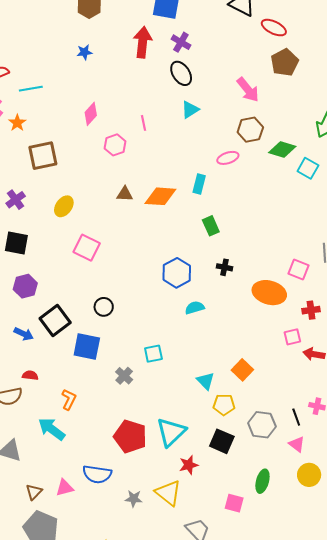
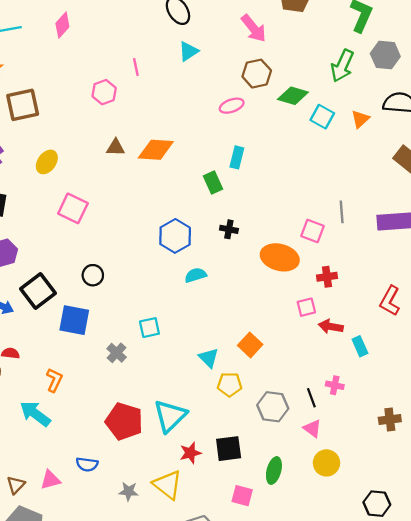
pink diamond: (91, 114) -> (62, 25), moved
cyan rectangle: (199, 184) -> (237, 157), moved
black square: (222, 441) -> (229, 449), moved, turned -30
blue semicircle: (97, 474) -> (87, 464), size x0.7

